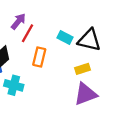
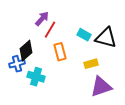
orange rectangle: (39, 57) -> (60, 52), turned -30
yellow rectangle: (82, 69) -> (91, 64), moved

